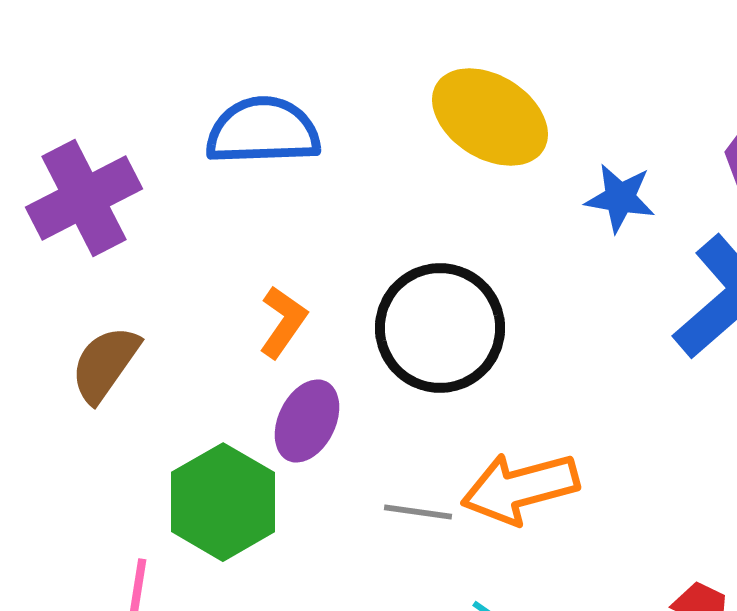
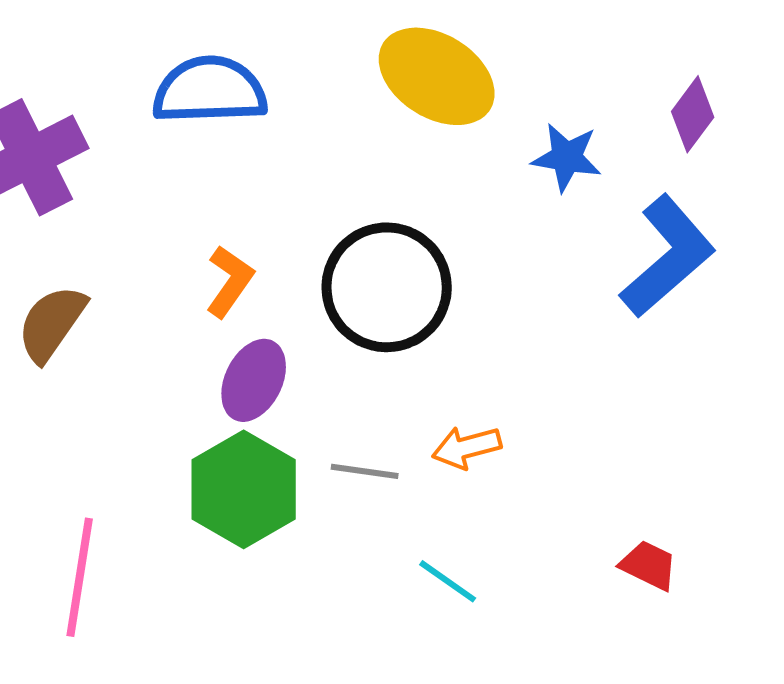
orange arrow: (520, 488) -> (467, 447), size x0.6
green hexagon: (223, 502) -> (244, 489), moved

